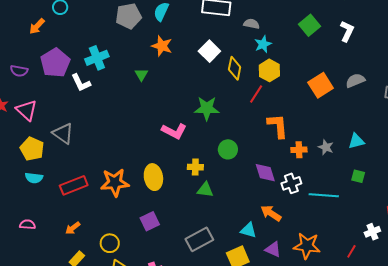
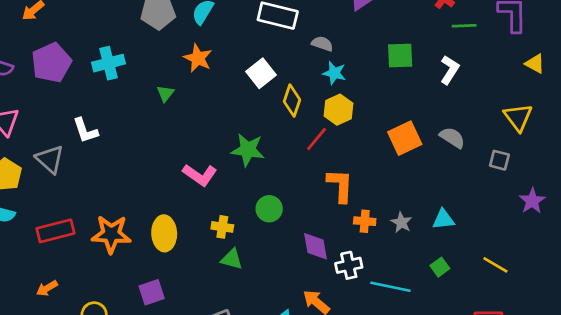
green square: (310, 25) -> (400, 55), turned 30
cyan star: (263, 44) -> (334, 73), turned 30
gray semicircle: (355, 80) -> (452, 138), turned 48
white L-shape: (81, 83) -> (85, 131), moved
green square: (358, 176) -> (440, 267), turned 32

